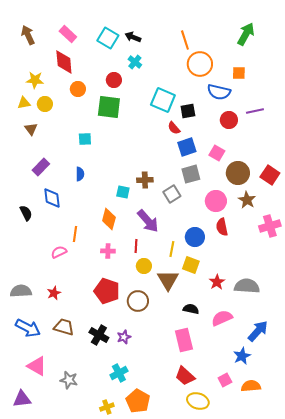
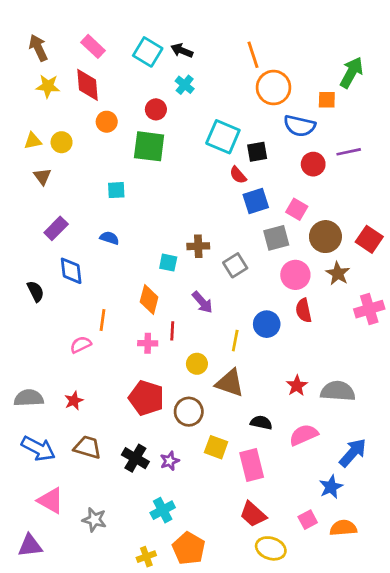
green arrow: (246, 34) -> (351, 72), moved
yellow star: (35, 80) -> (48, 86), moved
blue semicircle: (80, 174) -> (109, 238), turned -72
gray square: (191, 174) -> (276, 238), moved
purple arrow: (148, 221) -> (202, 302), size x0.7
red line: (136, 246) -> (172, 331), moved
yellow square: (191, 265) -> (216, 447), moved
brown triangle: (168, 280) -> (230, 383), turned -40

